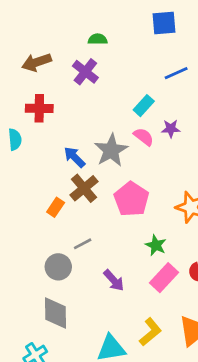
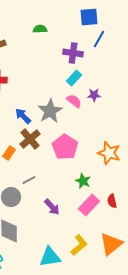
purple cross: (85, 72) -> (73, 53), moved, turned -30
blue line: (176, 73) -> (99, 39), moved, turned -36

